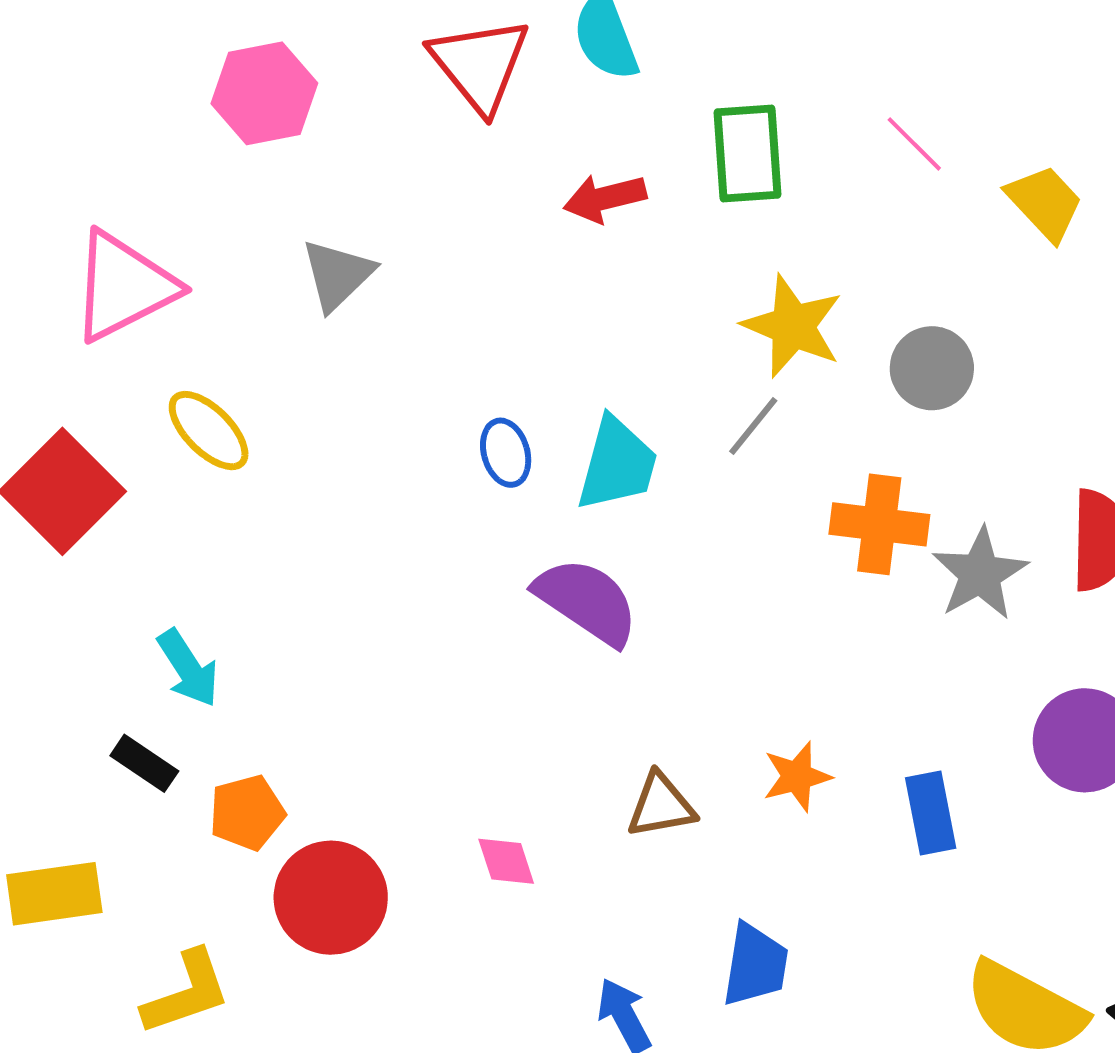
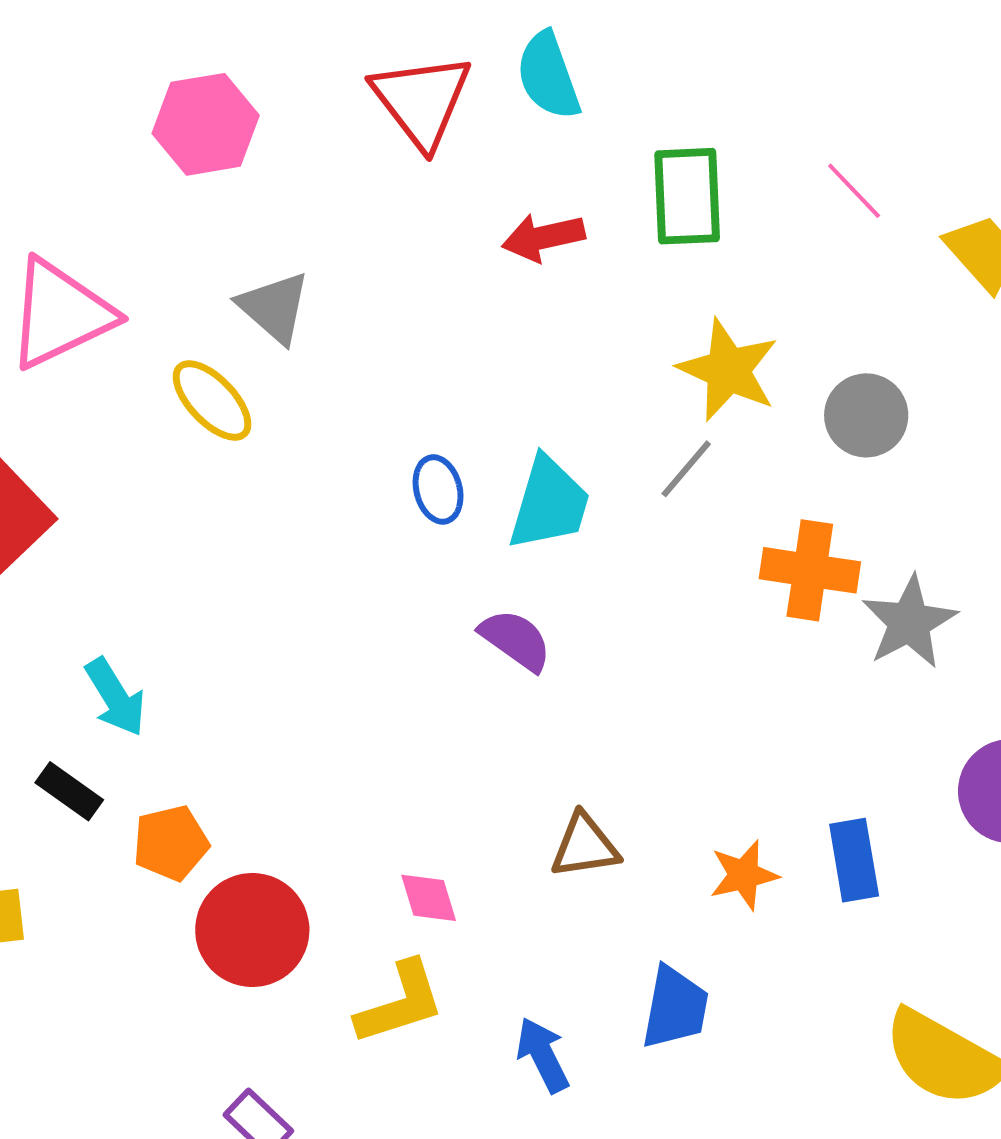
gray triangle: (337, 275) -> (274, 307), turned -36
yellow ellipse: (209, 431) -> (212, 400), moved
purple semicircle: (587, 601) -> (516, 640), size x0.7
orange star: (797, 777) -> (744, 875), moved
yellow L-shape: (186, 993) -> (400, 1003), moved

